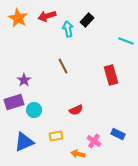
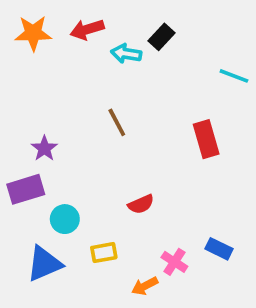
orange star: (18, 18) -> (33, 33), turned -30
cyan arrow: (68, 29) -> (126, 54), turned -70
cyan circle: (34, 110) -> (65, 219), moved
orange arrow: (78, 154) -> (145, 286), turned -40

